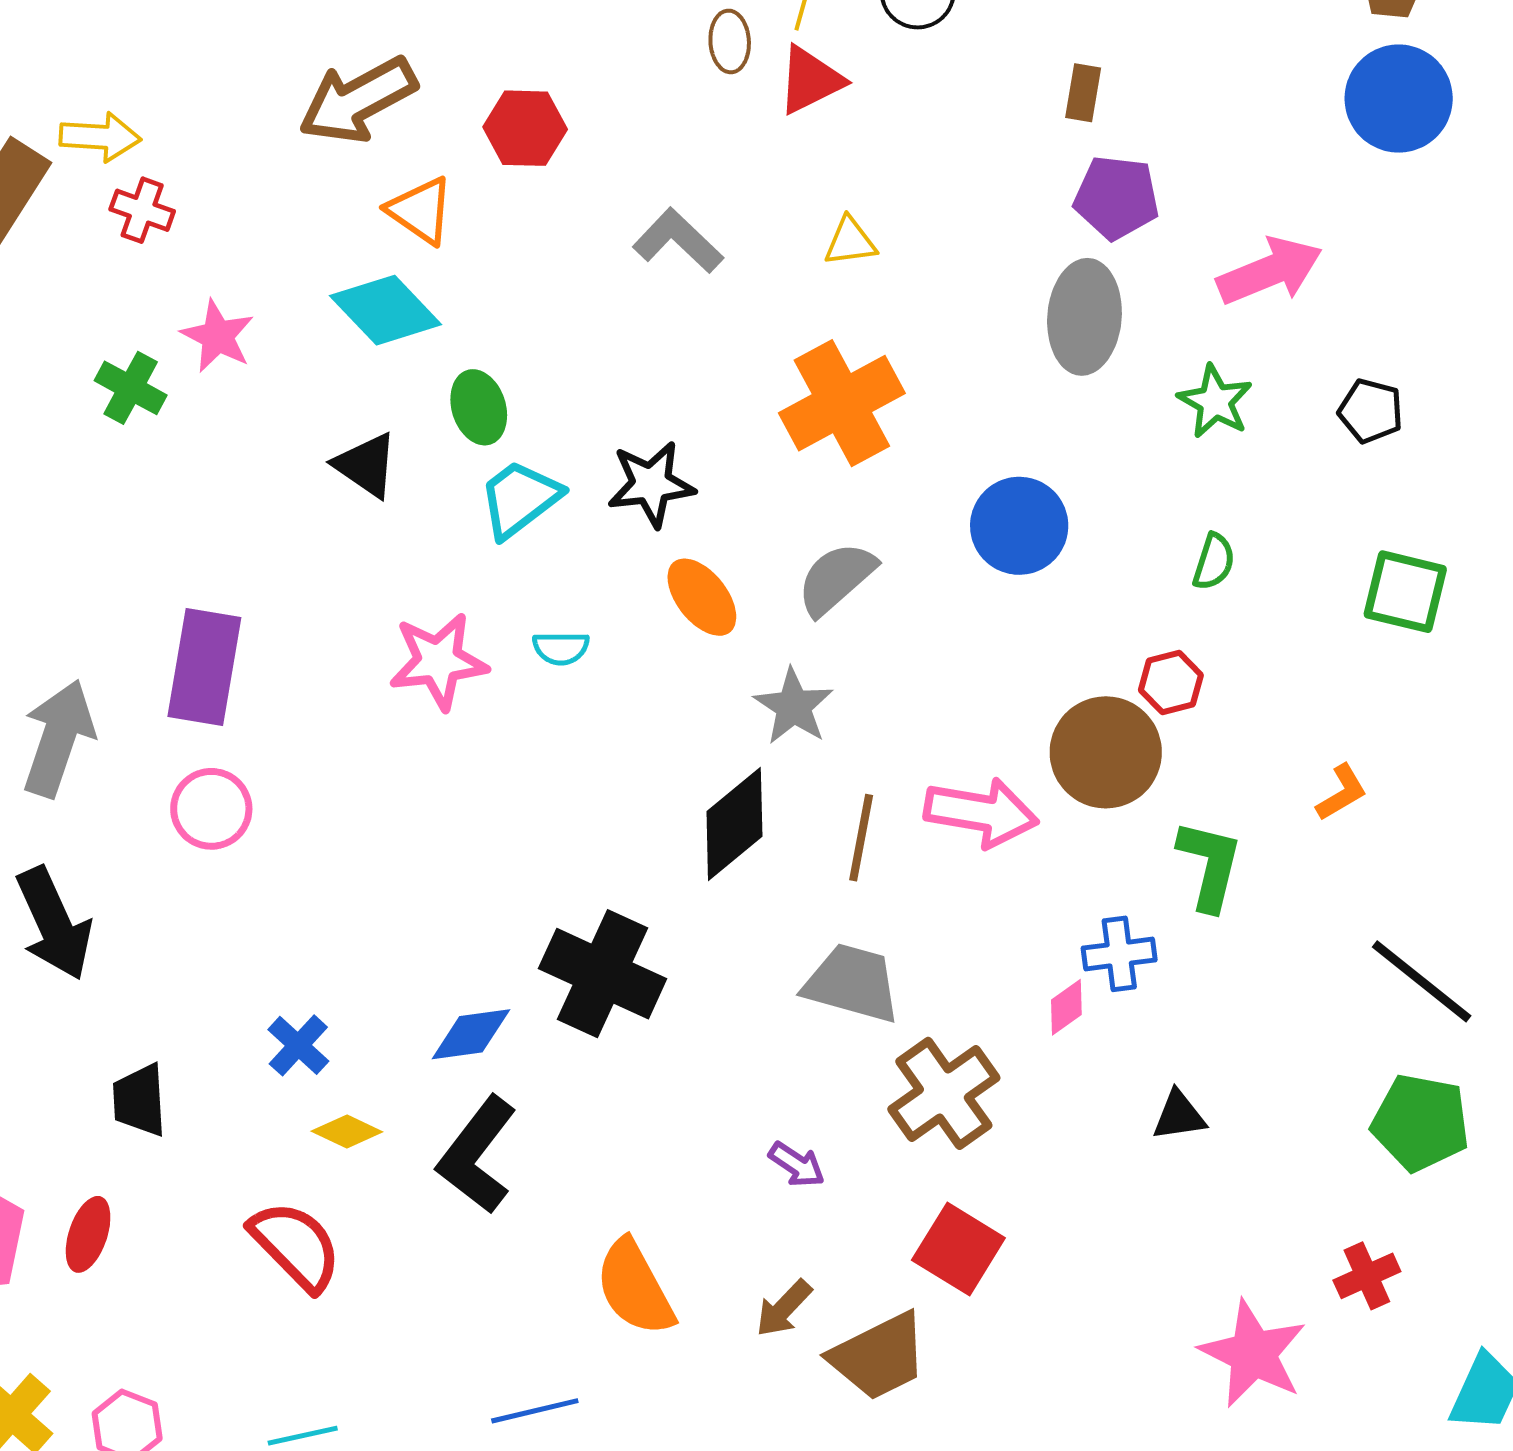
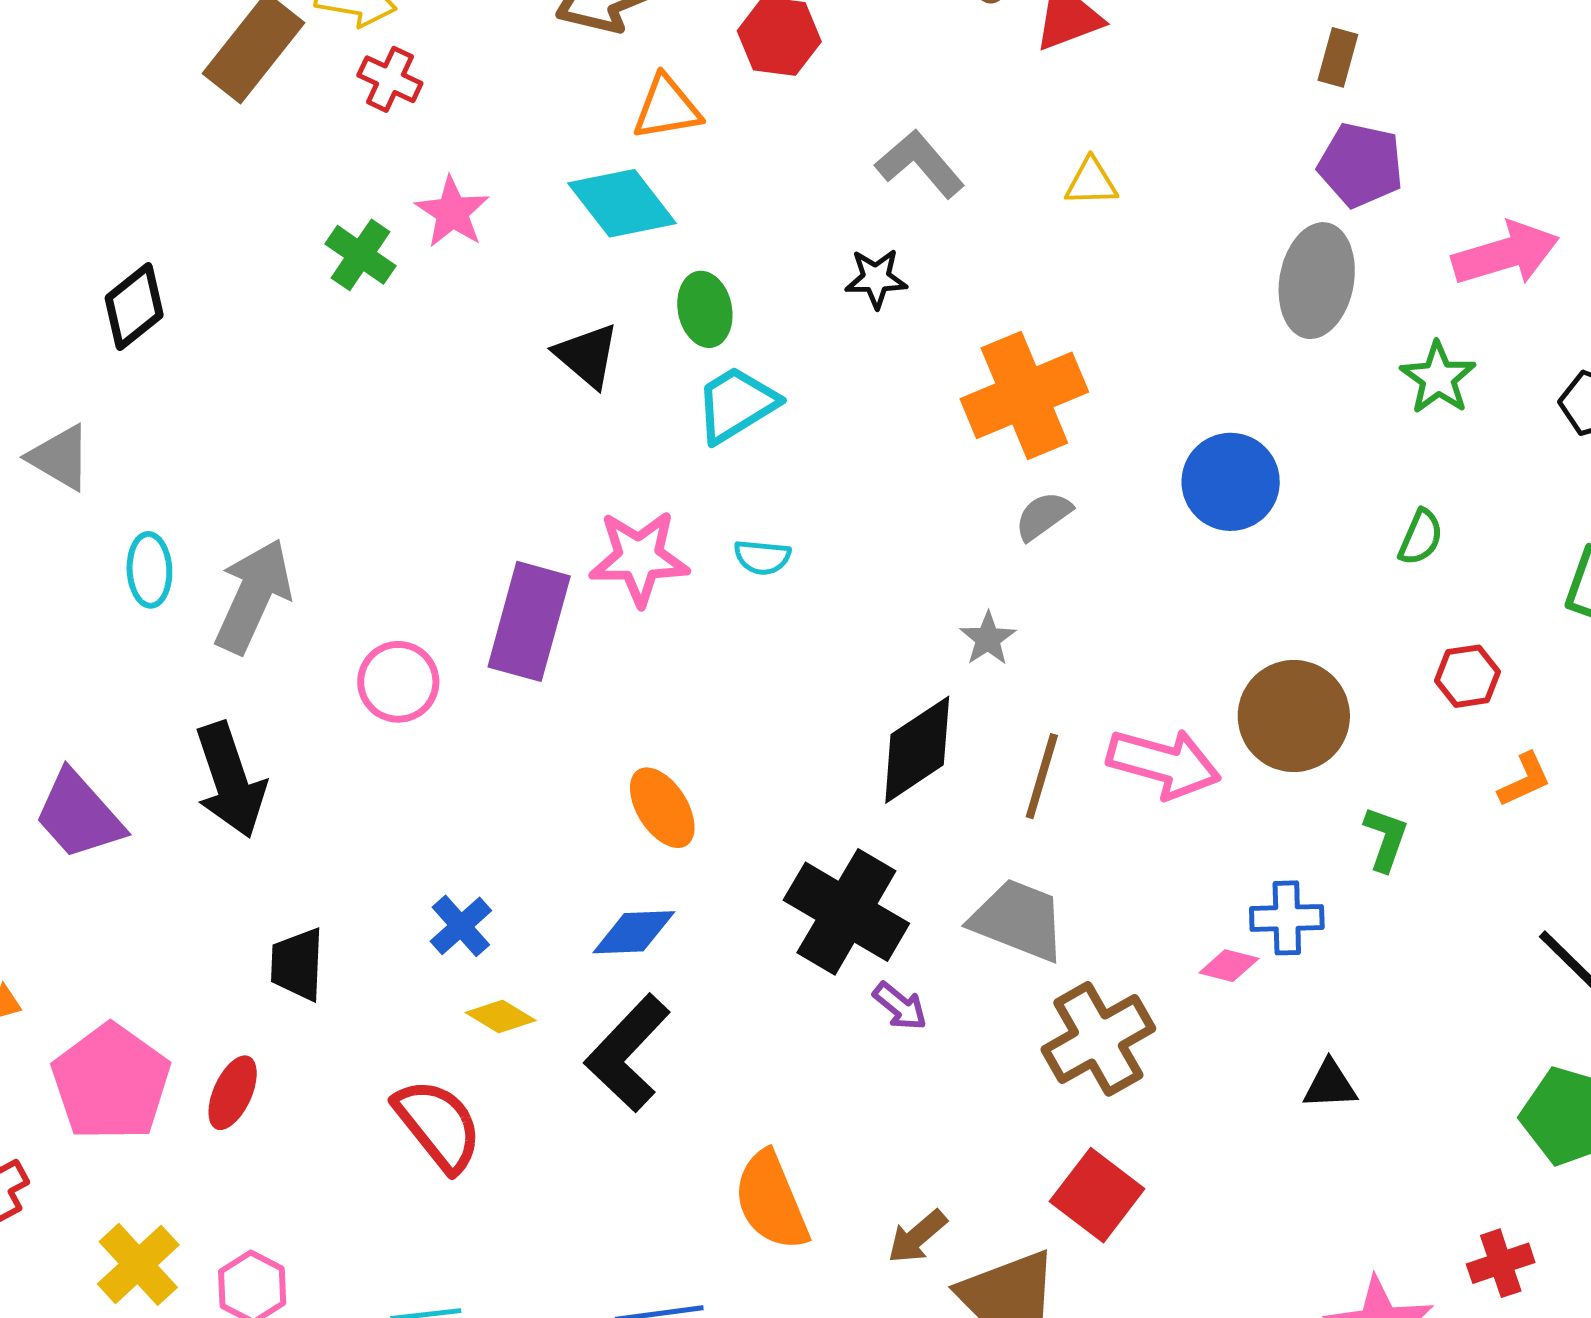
orange triangle: (420, 211) -> (667, 108), turned -50
orange cross: (842, 403) -> (1024, 395), moved
black star: (651, 484) -> (876, 278), moved, size x0.7
gray semicircle: (836, 578) -> (1043, 516), size x0.7
orange ellipse: (702, 597) -> (662, 808), moved
purple rectangle: (204, 667) -> (529, 621), moved
red hexagon: (1171, 683) -> (1467, 676), moved
gray star: (794, 706) -> (988, 639), size x0.7
green L-shape: (1210, 865) -> (1386, 839), size x0.7
black cross: (603, 974) -> (846, 912), moved
pink diamond: (1066, 1007) -> (1229, 966), turned 44
purple arrow: (797, 1165) -> (900, 1006), moved

